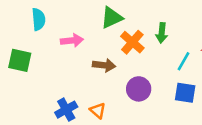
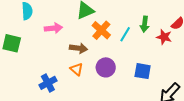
green arrow: (162, 33) -> (145, 24), moved
cyan line: (183, 61) -> (125, 34), moved
orange triangle: (98, 110) -> (77, 69), moved

